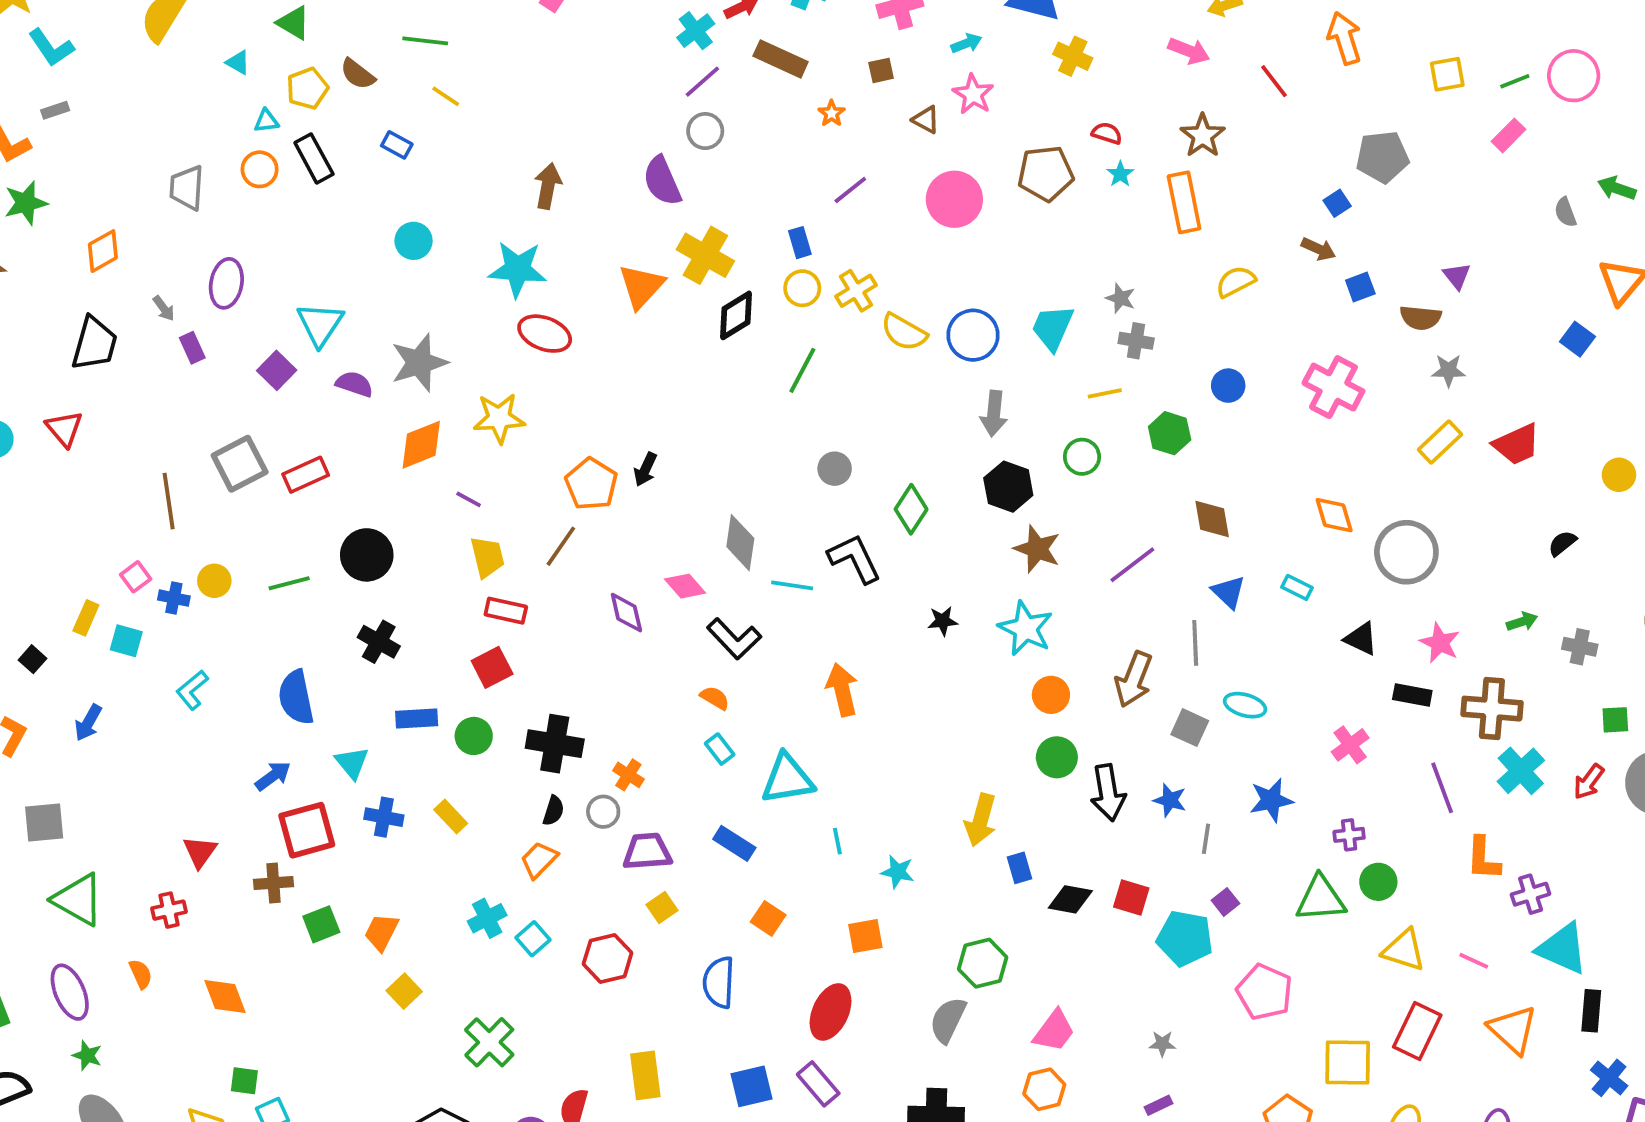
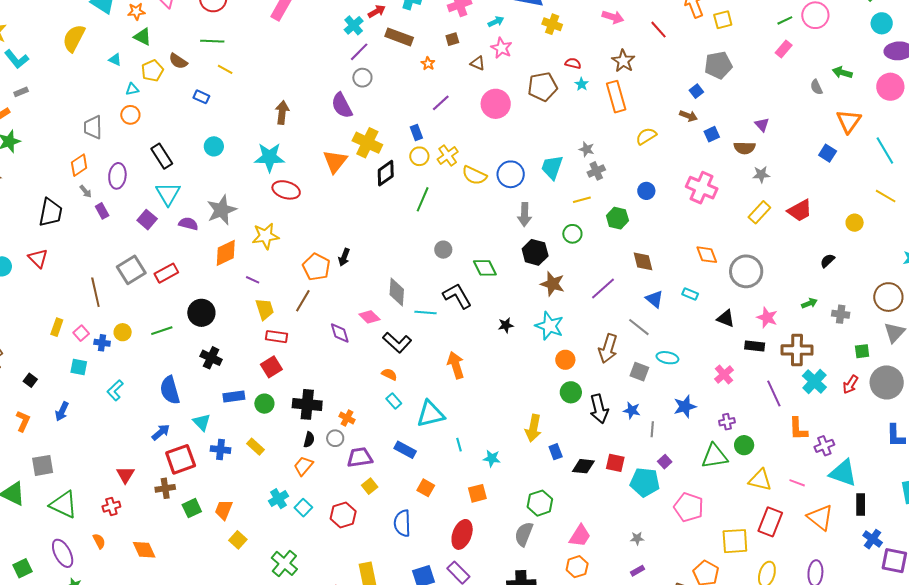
yellow square: (1447, 74) -> (723, 20), moved
black rectangle: (314, 158) -> (162, 156), moved
orange diamond: (103, 251) -> (79, 165), moved
gray cross: (1136, 341) -> (596, 171), turned -30
green diamond: (911, 509) -> (485, 268), turned -55
yellow rectangle: (86, 618) -> (57, 327), moved
gray line: (1195, 643) -> (639, 327), turned -45

